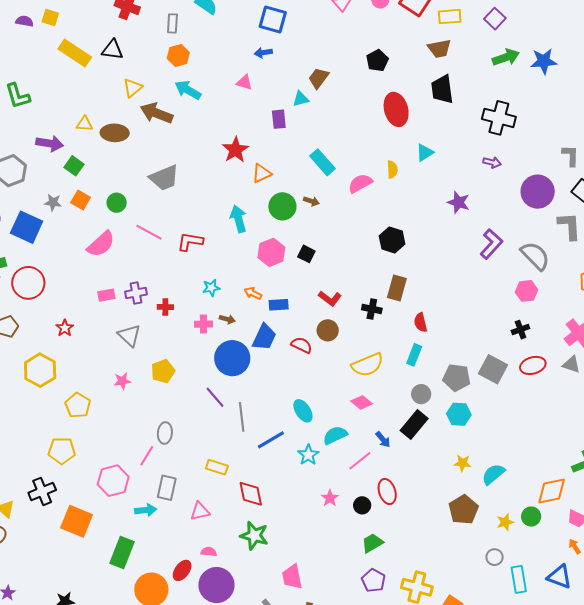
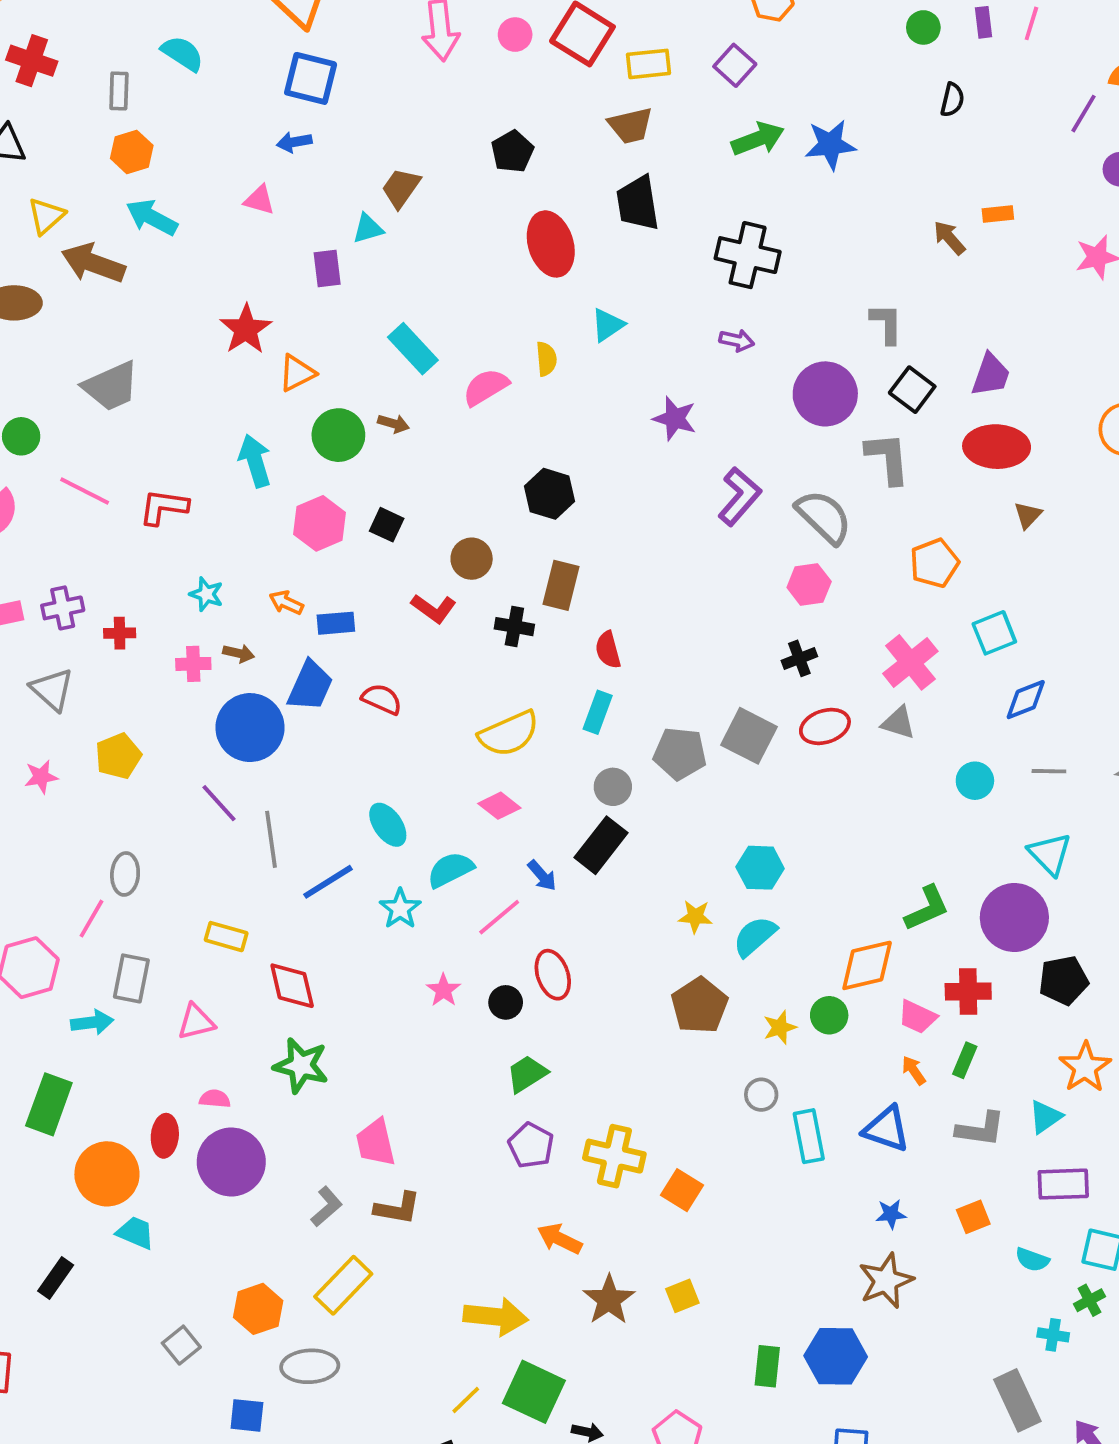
cyan star: (211, 288) -> (206, 594), turned 30
brown circle: (328, 330) -> (472, 559), moved
cyan hexagon: (459, 414) -> (760, 868), moved
red ellipse: (182, 570) -> (165, 1136), turned -30

